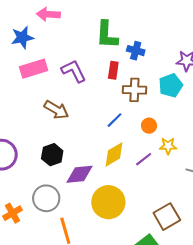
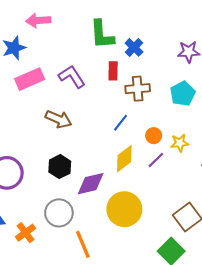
blue cross: (136, 51) -> (134, 47), turned 36
cyan pentagon: (171, 86) -> (183, 94), moved
orange circle: (149, 126) -> (154, 136), moved

